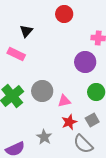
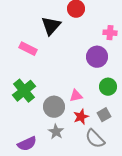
black triangle: (26, 31) -> (51, 26), moved, size x1.5
gray circle: (42, 91) -> (54, 107), moved

